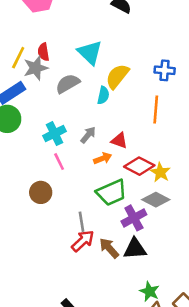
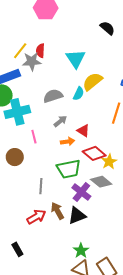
gray semicircle: (68, 84) -> (53, 96), moved
cyan cross: (55, 134) -> (17, 112), moved, size x1.4
purple cross: (134, 218) -> (81, 192), turned -36
red arrow: (83, 241) -> (36, 217), moved
black triangle: (135, 249) -> (77, 216), turned -30

